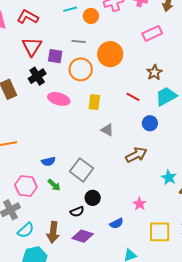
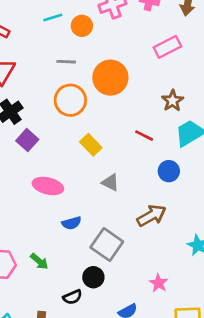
purple square: (55, 56) -> (27, 140), moved, turned 35
pink ellipse: (59, 99) -> (48, 186), moved
yellow rectangle: (94, 102) -> (91, 145), turned -49
blue semicircle: (48, 161) -> (71, 223), moved
gray square: (82, 170) -> (107, 245), moved

